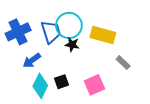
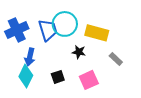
black star: (72, 45) -> (79, 52), moved
blue arrow: (32, 60) -> (30, 57), turned -42
cyan diamond: (40, 86) -> (26, 76), moved

